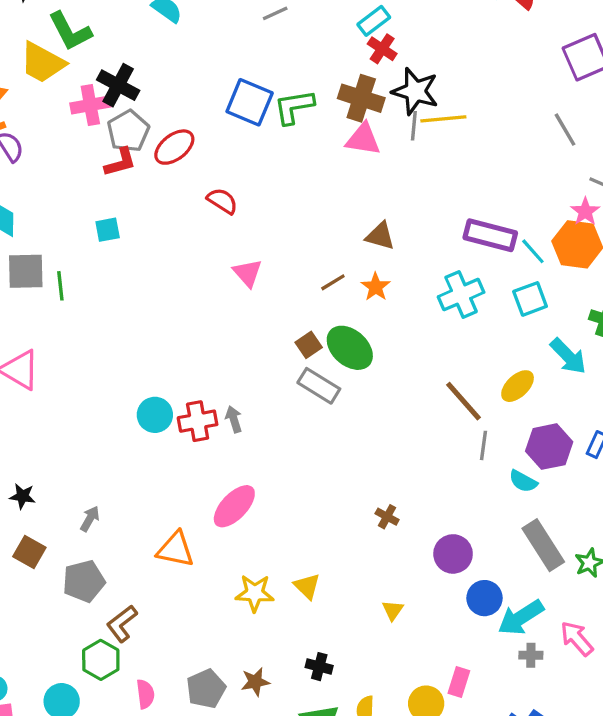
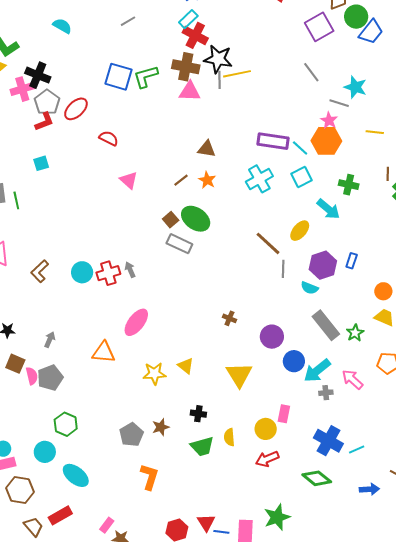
red cross: (382, 49) -> (195, 35), size x1.4
yellow triangle: (393, 610) -> (239, 375), size x2.0
brown L-shape: (122, 624) -> (40, 271), moved
pink semicircle: (145, 694) -> (32, 376), moved

